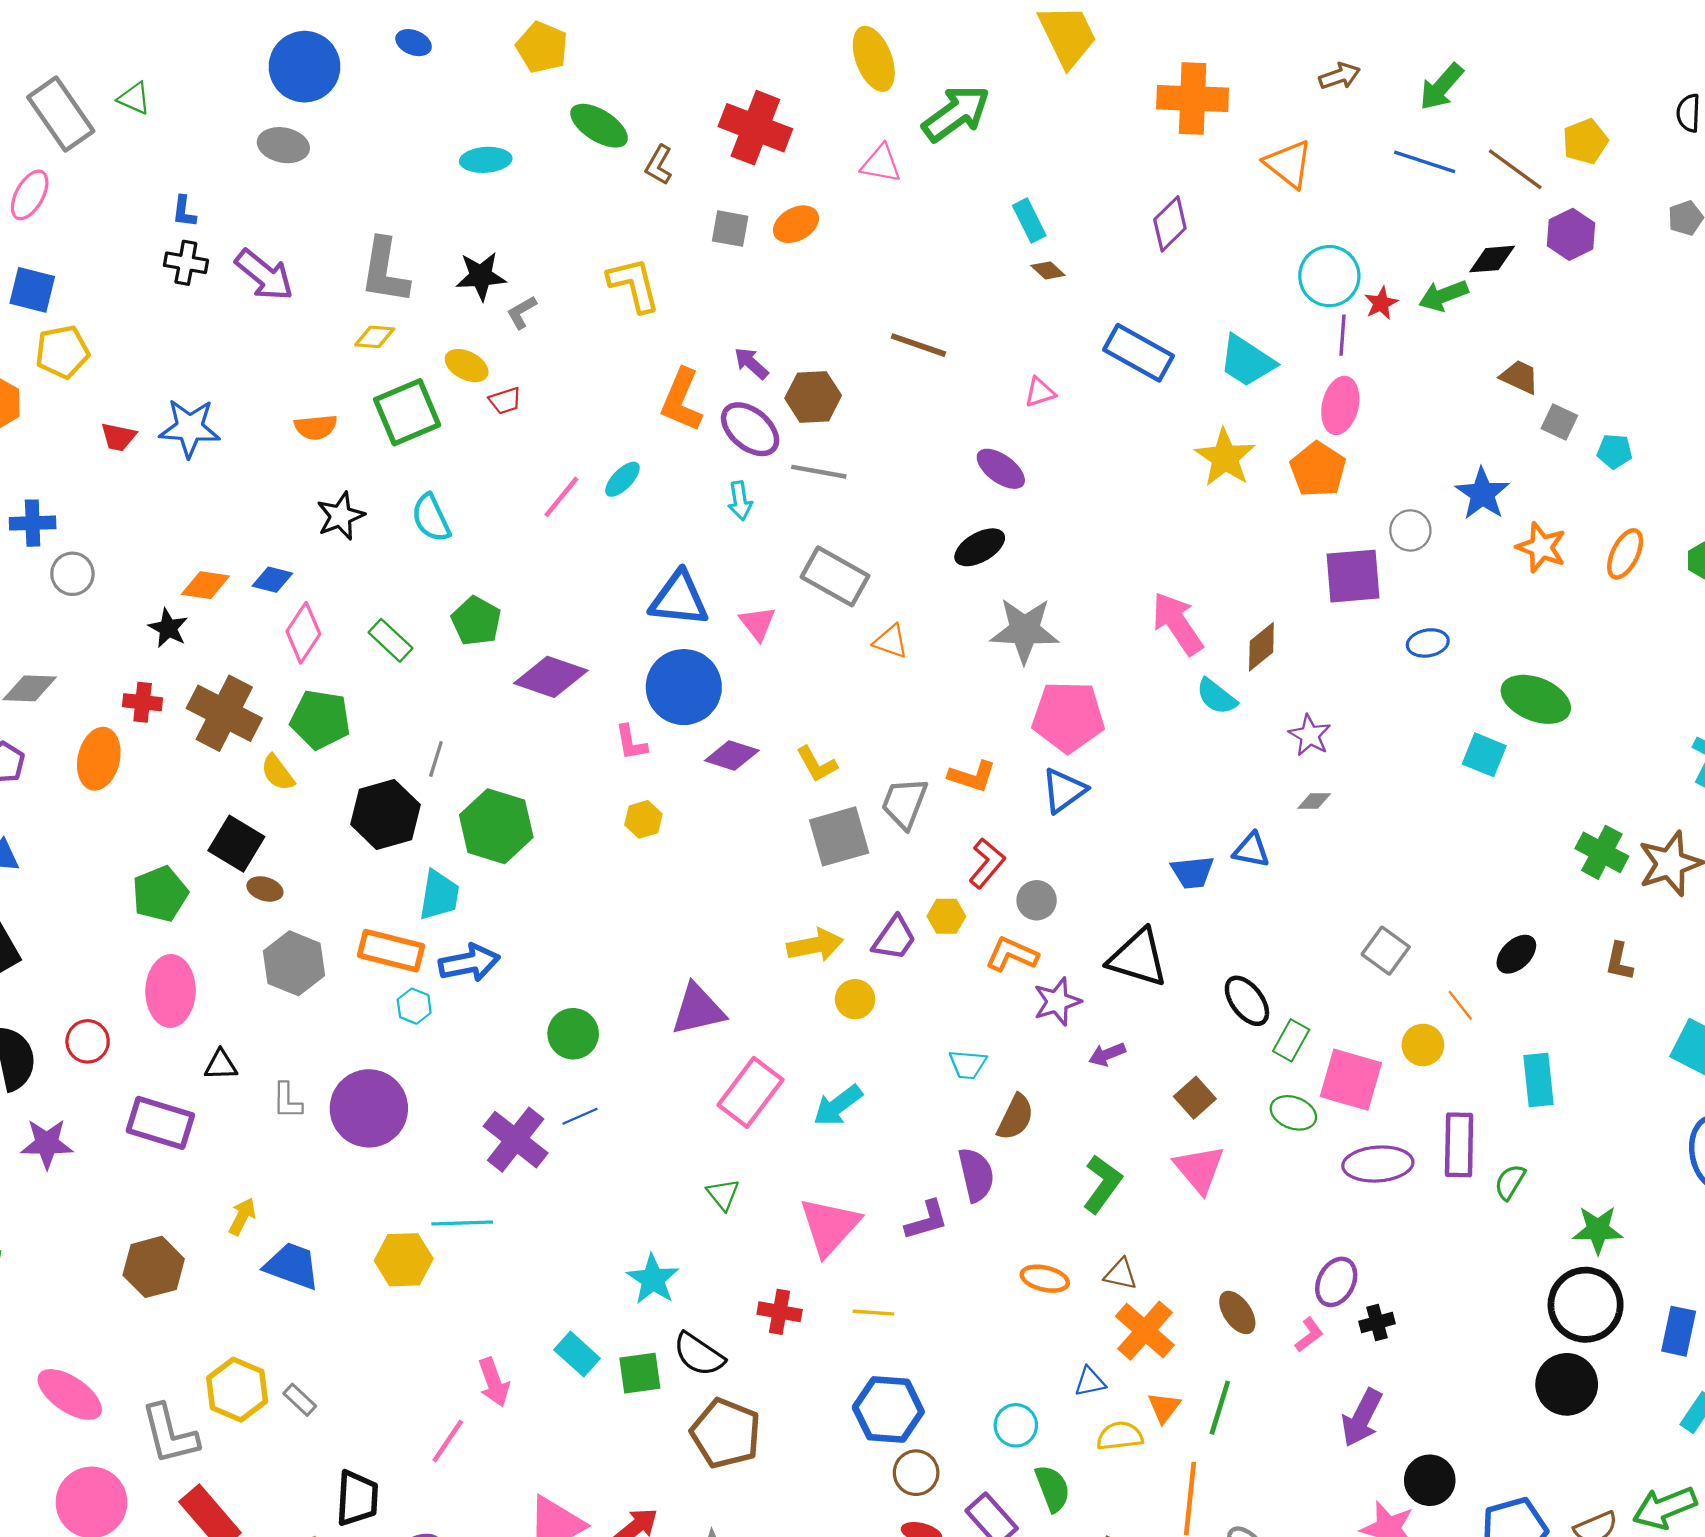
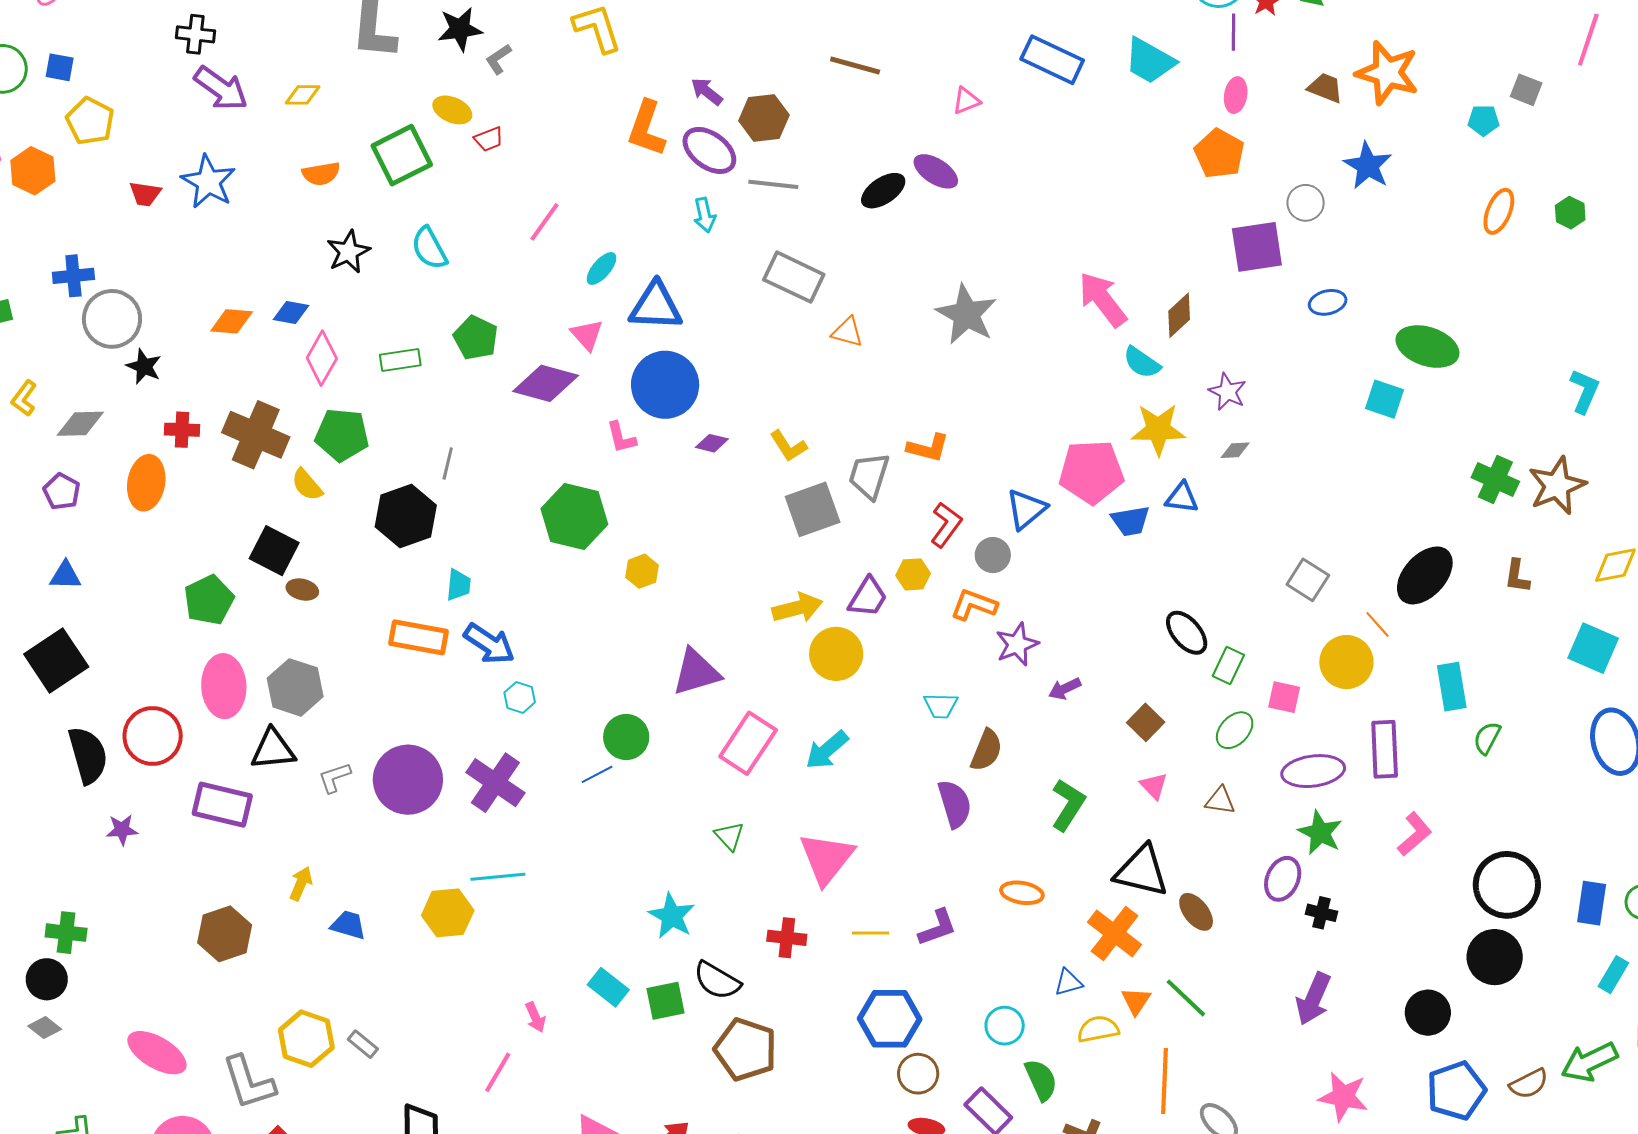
purple arrow: (264, 275) -> (221, 88), moved
blue square: (32, 290) -> (60, 67), size x0.7
yellow diamond: (375, 337) -> (303, 95), moved
yellow pentagon: (62, 352) -> (90, 121), turned -30
brown trapezoid: (1520, 377) -> (1325, 88), moved
pink ellipse: (1340, 405) -> (1236, 95), size x0.7
gray square: (1559, 422) -> (1526, 90), moved
blue star: (190, 428) -> (208, 182), turned 30
yellow star: (1225, 457) -> (1158, 429), moved, turned -30
cyan ellipse: (622, 479) -> (602, 268), moved
black ellipse: (980, 547) -> (883, 191), moved
orange star: (1541, 547) -> (1387, 73), moved, size x1.4
gray circle: (72, 574) -> (112, 319), size x1.5
pink triangle: (758, 623) -> (587, 335), moved
black star: (168, 628) -> (144, 367), moved
gray star: (1025, 630) -> (966, 314), turned 30
green rectangle: (391, 640) -> (400, 360), turned -48
pink pentagon: (1068, 717) -> (1091, 472), moved
purple diamond: (732, 755) -> (712, 443), size x0.7
blue triangle: (1064, 790) -> (1026, 509), moved
yellow hexagon: (643, 819) -> (642, 571), moved
green hexagon: (496, 826) -> (574, 516), moved
cyan trapezoid: (439, 895) -> (458, 585), size x0.7
black ellipse: (1516, 954) -> (1425, 575), size x1.6
black triangle: (1138, 958) -> (1142, 871), moved
gray hexagon: (294, 963) -> (295, 687), moved
blue arrow: (469, 963) -> (489, 644), turned 48
yellow circle: (855, 999) -> (836, 654), size x1.5
cyan hexagon: (414, 1006) -> (520, 697), moved
green circle: (573, 1034) -> (626, 737), moved
red circle: (88, 1041) -> (153, 736), size x1.5
yellow circle: (1423, 1045) -> (1346, 662), size x1.4
black triangle: (221, 1065) -> (273, 749), size x1.5
pink square: (1351, 1080) -> (1284, 697), size x0.6
gray L-shape: (287, 1101) -> (334, 778), turned 75
green ellipse: (1293, 1113) -> (1235, 730), turned -63
purple cross: (516, 1140) -> (495, 783), moved
purple star: (47, 1144) -> (122, 830), size x0.7
pink triangle: (1199, 1169) -> (1154, 786), size x0.6
green semicircle: (1510, 1182) -> (1487, 738), moved
purple L-shape: (927, 1220) -> (937, 928), moved
green star: (1598, 1230) -> (1320, 833), moved, turned 30
blue trapezoid: (292, 1266) -> (348, 925), size x0.7
brown triangle: (1121, 1274) -> (1220, 801), moved
black cross: (1377, 1323) -> (1322, 913), turned 32
pink L-shape: (1309, 1335) -> (1415, 834), moved, size x1.4
pink arrow: (494, 1382) -> (535, 1017), size x0.7
green line: (1220, 1408) -> (1186, 998), turned -60
black circle: (1430, 1480) -> (1428, 1013), moved

